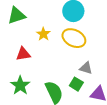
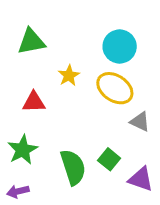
gray triangle: (86, 68) -> (140, 122), moved

